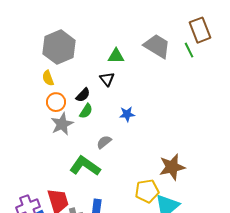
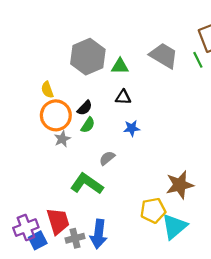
gray hexagon: (59, 47) -> (88, 57), moved
black triangle: (107, 79) -> (123, 97), moved, turned -49
orange circle: (56, 102) -> (56, 115), size x1.5
gray star: (62, 124) -> (62, 139), size x0.7

